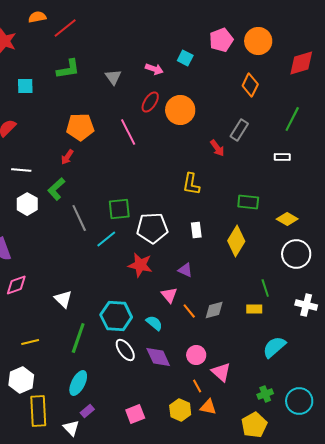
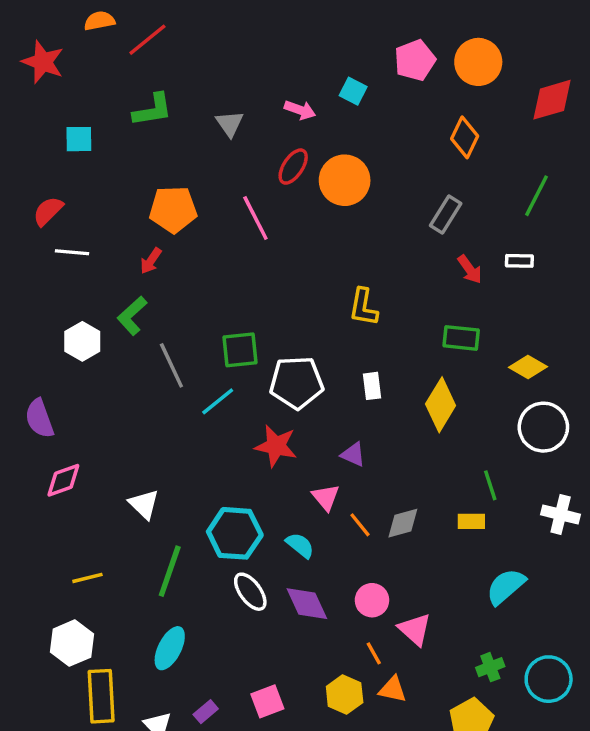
red arrow: (217, 148) -> (470, 269), moved
white line: (21, 170) -> (72, 252), moved
purple rectangle: (87, 411) -> (206, 712), moved

